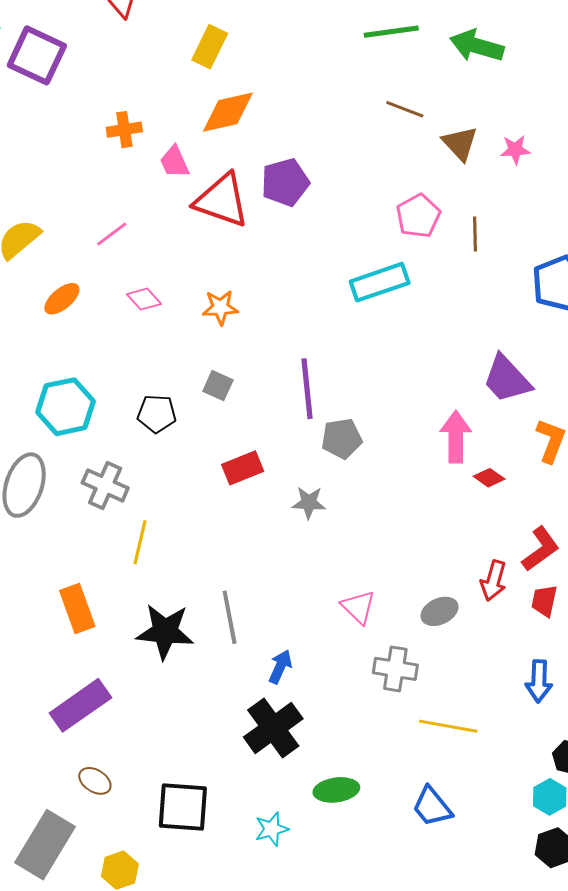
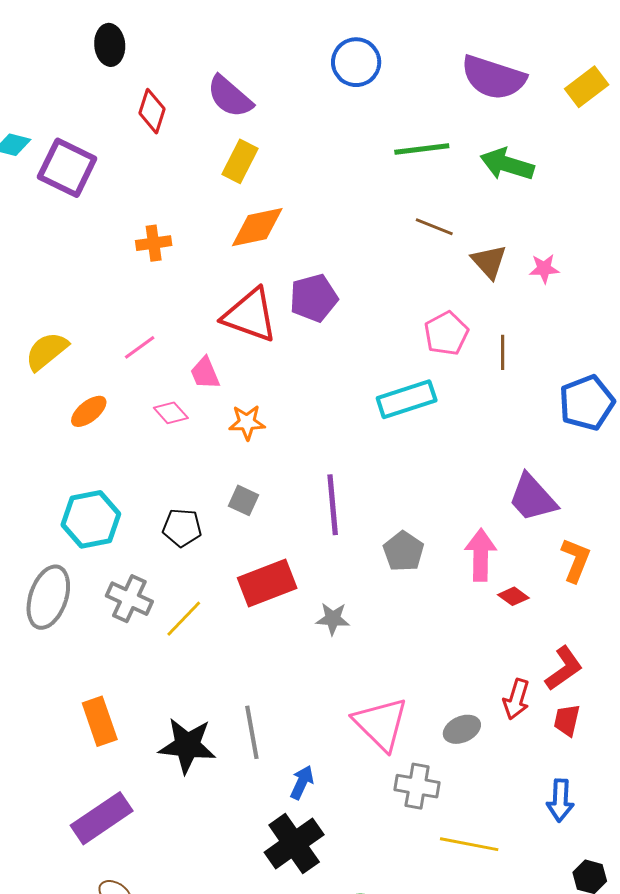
pink trapezoid: (174, 162) -> (205, 373), moved
gray pentagon: (342, 439) -> (404, 551), moved, turned -30
red rectangle: (243, 468) -> (267, 583), size x1.4
yellow line: (140, 542) -> (184, 619), moved, turned 30
pink triangle: (358, 607) -> (381, 724), size x1.6

